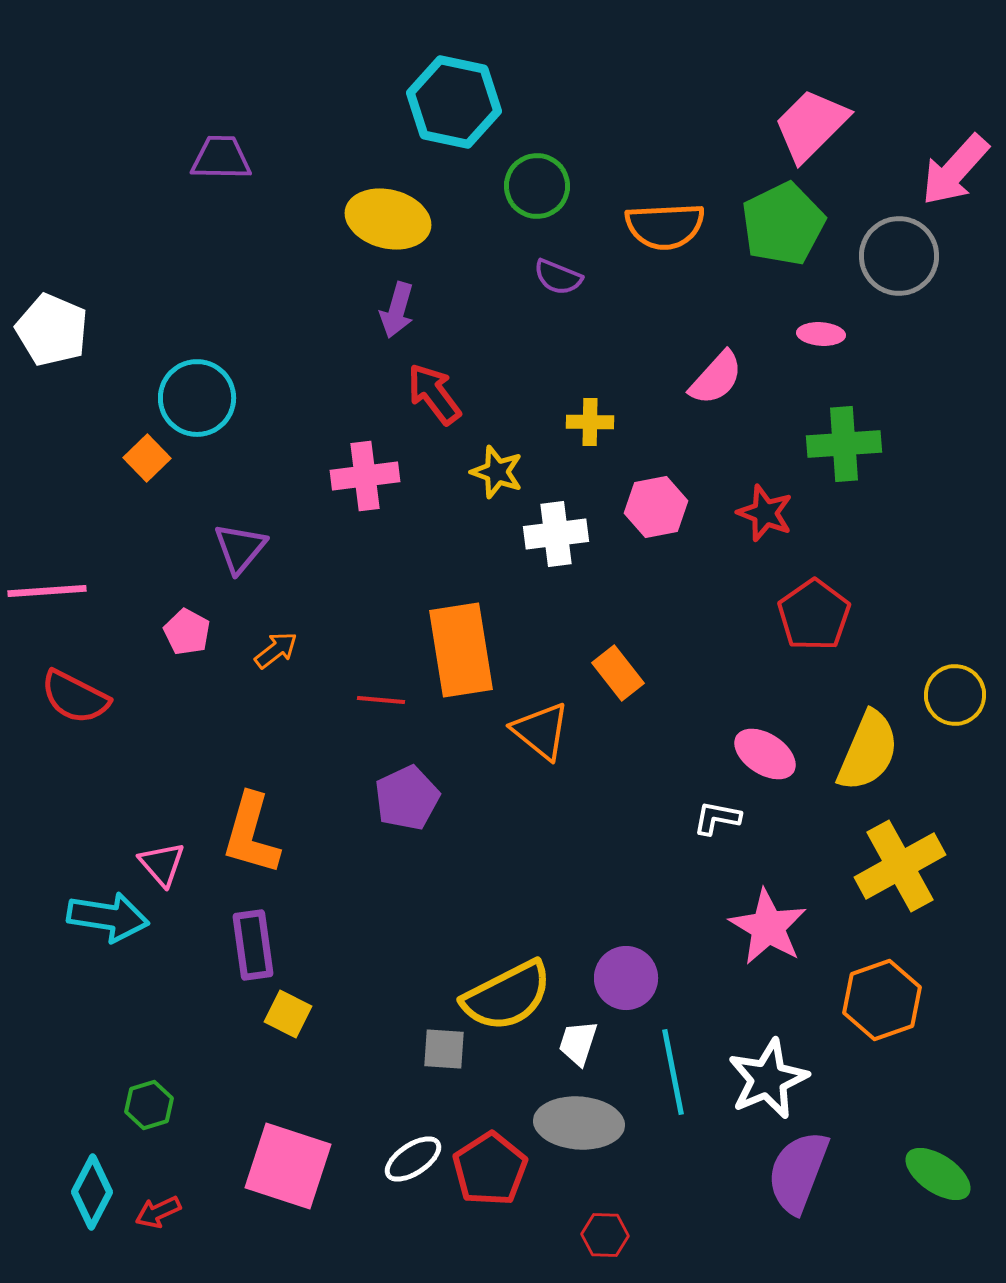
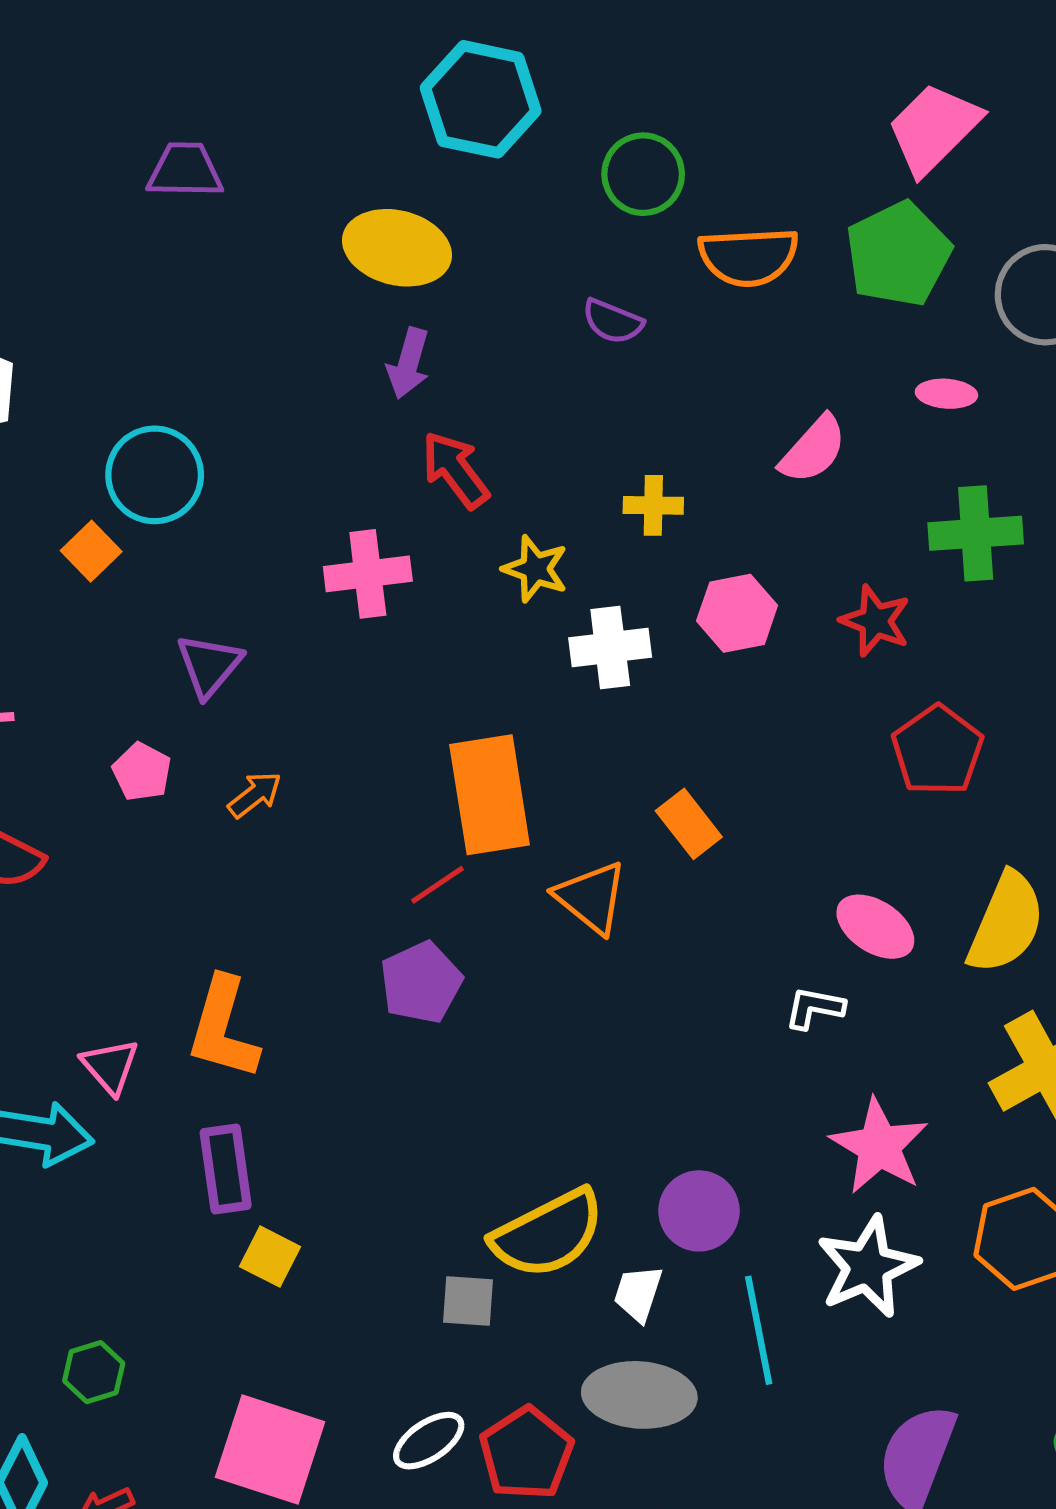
green circle: (537, 186) -> (643, 174), moved
red line: (381, 700) -> (438, 885), moved, turned -39
white star: (768, 1079) -> (868, 1267), moved

